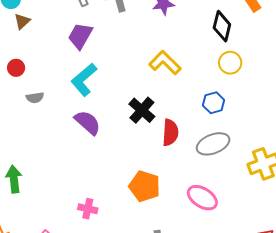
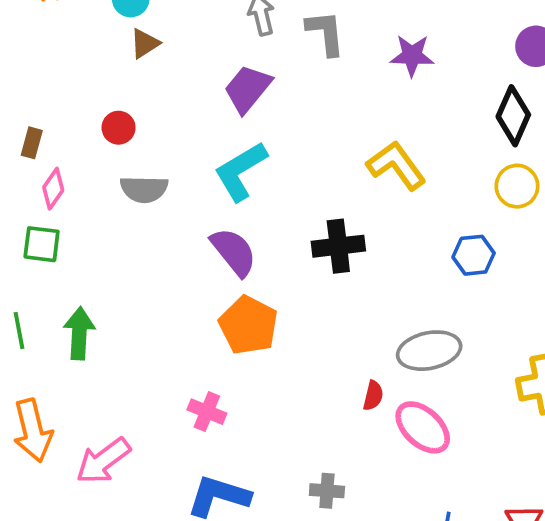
gray semicircle: (35, 98) -> (144, 189), size x1.4
black cross: (142, 110) -> (338, 246), turned 32
red semicircle: (170, 132) -> (373, 396), moved, size x0.6
gray ellipse: (213, 144) -> (429, 351), moved
orange pentagon: (145, 186) -> (248, 325), moved

